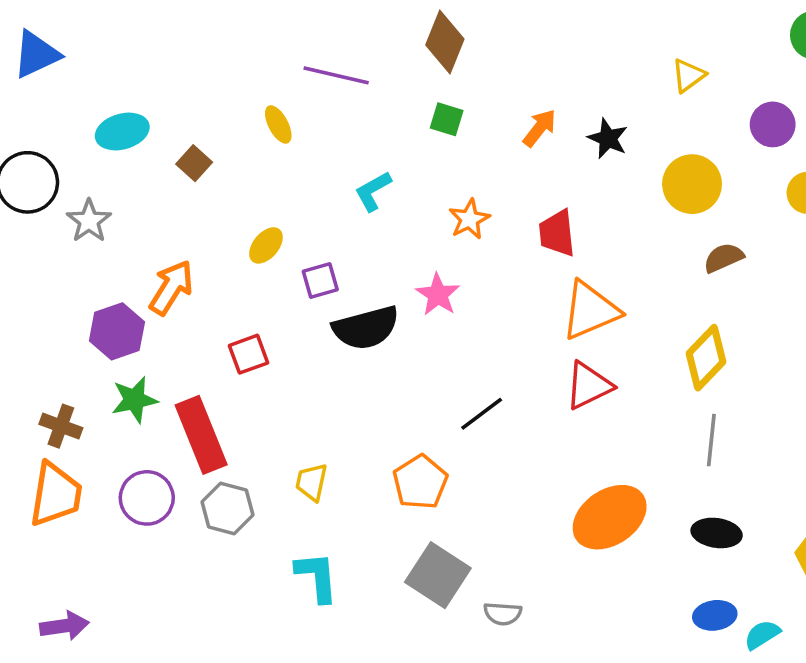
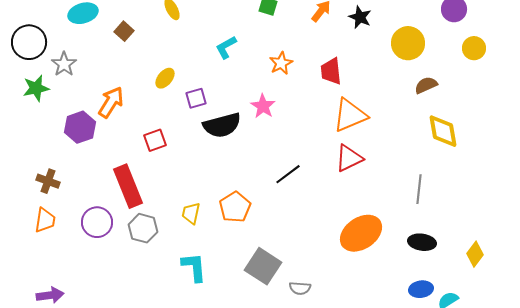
yellow diamond: (706, 358) -> (443, 131), moved, turned -54
green star: (134, 400) -> (36, 88), moved
orange pentagon: (420, 482) -> (235, 207), moved
orange trapezoid: (56, 494) -> (45, 220), size x0.7

